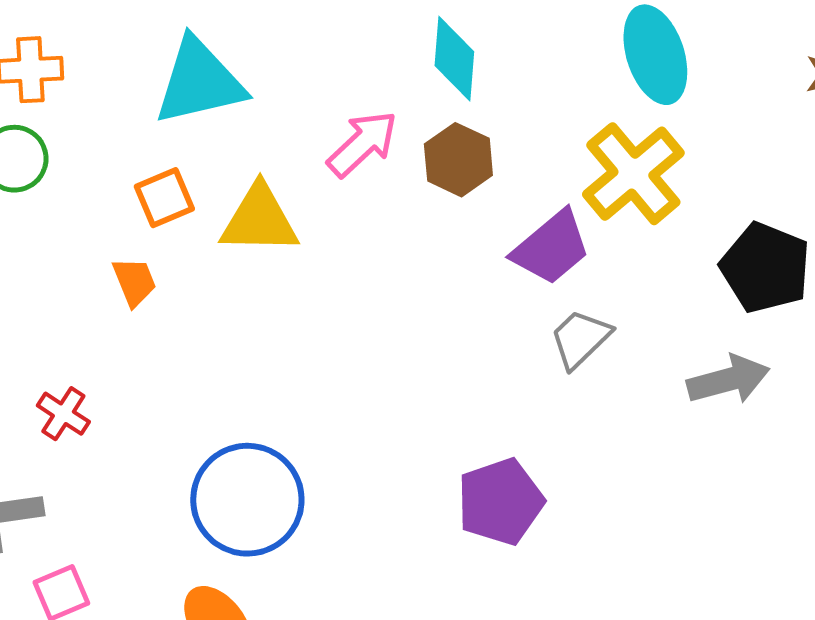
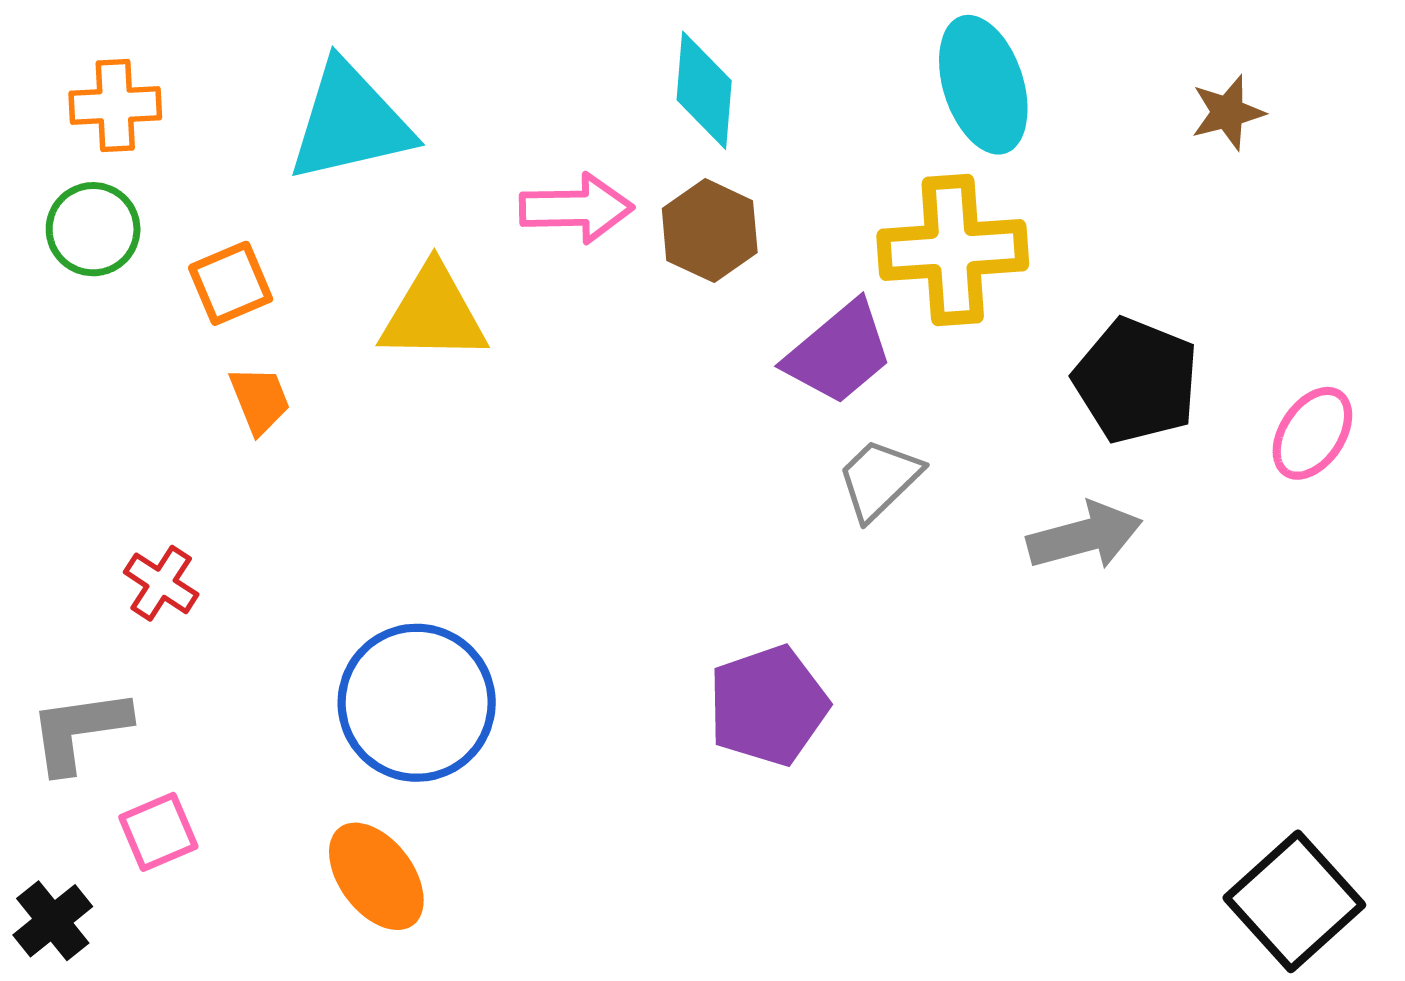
pink arrow: (362, 144) -> (576, 208), turned 42
yellow cross: (633, 174) -> (953, 250), turned 36
orange square: (164, 198) -> (231, 283), moved

